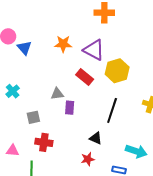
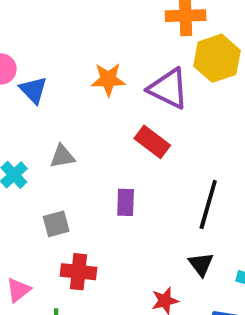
yellow hexagon: (117, 71) -> (217, 58), moved
gray triangle: (57, 94) -> (62, 156), moved
black triangle: (96, 138) -> (201, 264), moved, turned 32
pink triangle: (13, 151) -> (18, 290), turned -40

